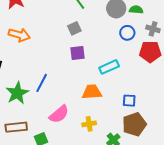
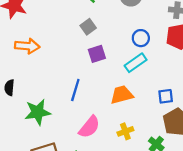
blue circle: (127, 33) -> (141, 38), moved
blue line: (42, 83) -> (75, 90), moved
green star: (17, 93) -> (38, 112), turned 30

